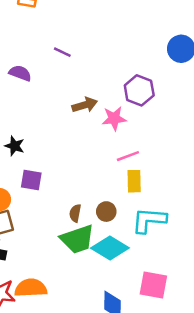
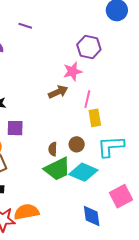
brown arrow: (85, 105) -> (58, 92), moved
pink line: (128, 156) -> (87, 99), turned -48
pink square: (153, 285) -> (121, 196), turned -30

